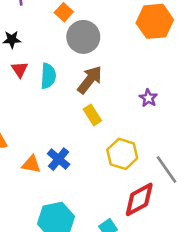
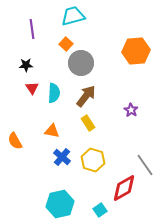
yellow hexagon: (122, 154) -> (93, 160), moved
orange triangle: (31, 164) -> (52, 131), moved

